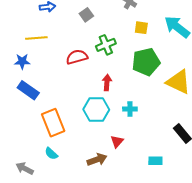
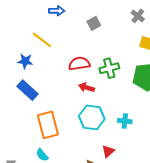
yellow line: (36, 38) -> (42, 40), turned 35
green cross: (106, 45) -> (109, 68), moved
red arrow: (107, 83) -> (86, 87), moved, turned -84

